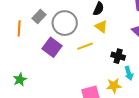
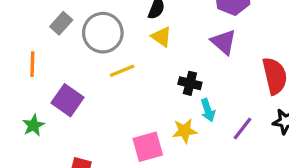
orange line: (19, 28) -> (32, 64), moved
yellow line: (85, 46) -> (122, 71), moved
purple square: (52, 47) -> (68, 100), moved

